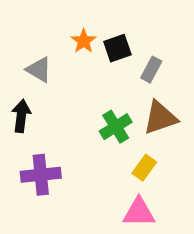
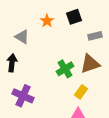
black square: (117, 48) -> (74, 17), moved
gray rectangle: (151, 70) -> (95, 36), moved, turned 48
purple cross: (41, 175) -> (23, 96), turned 30

